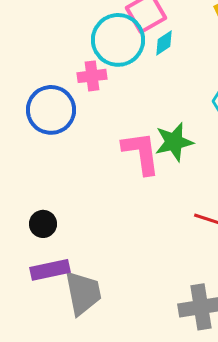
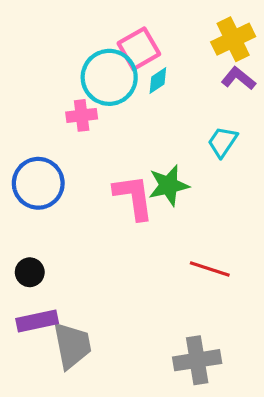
blue circle: (51, 110) -> (38, 183), moved

